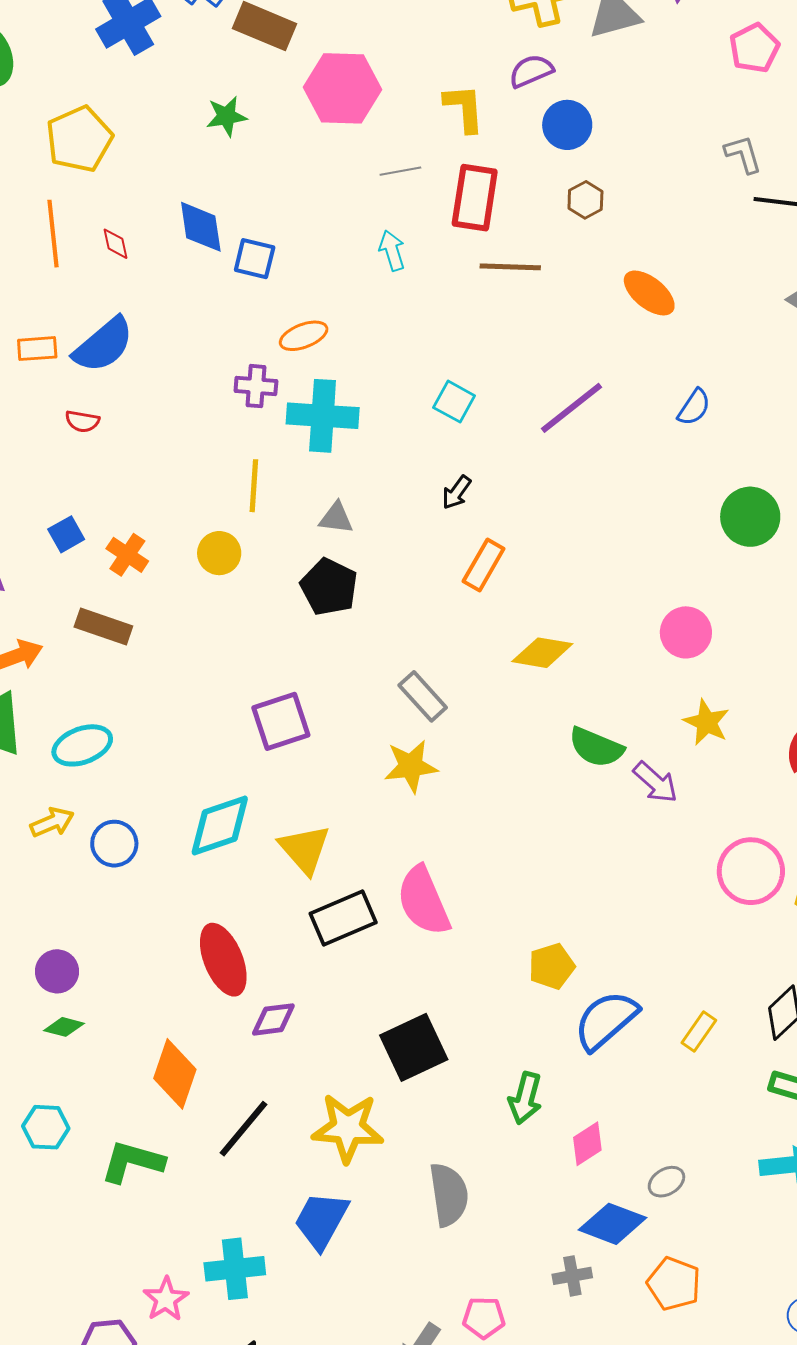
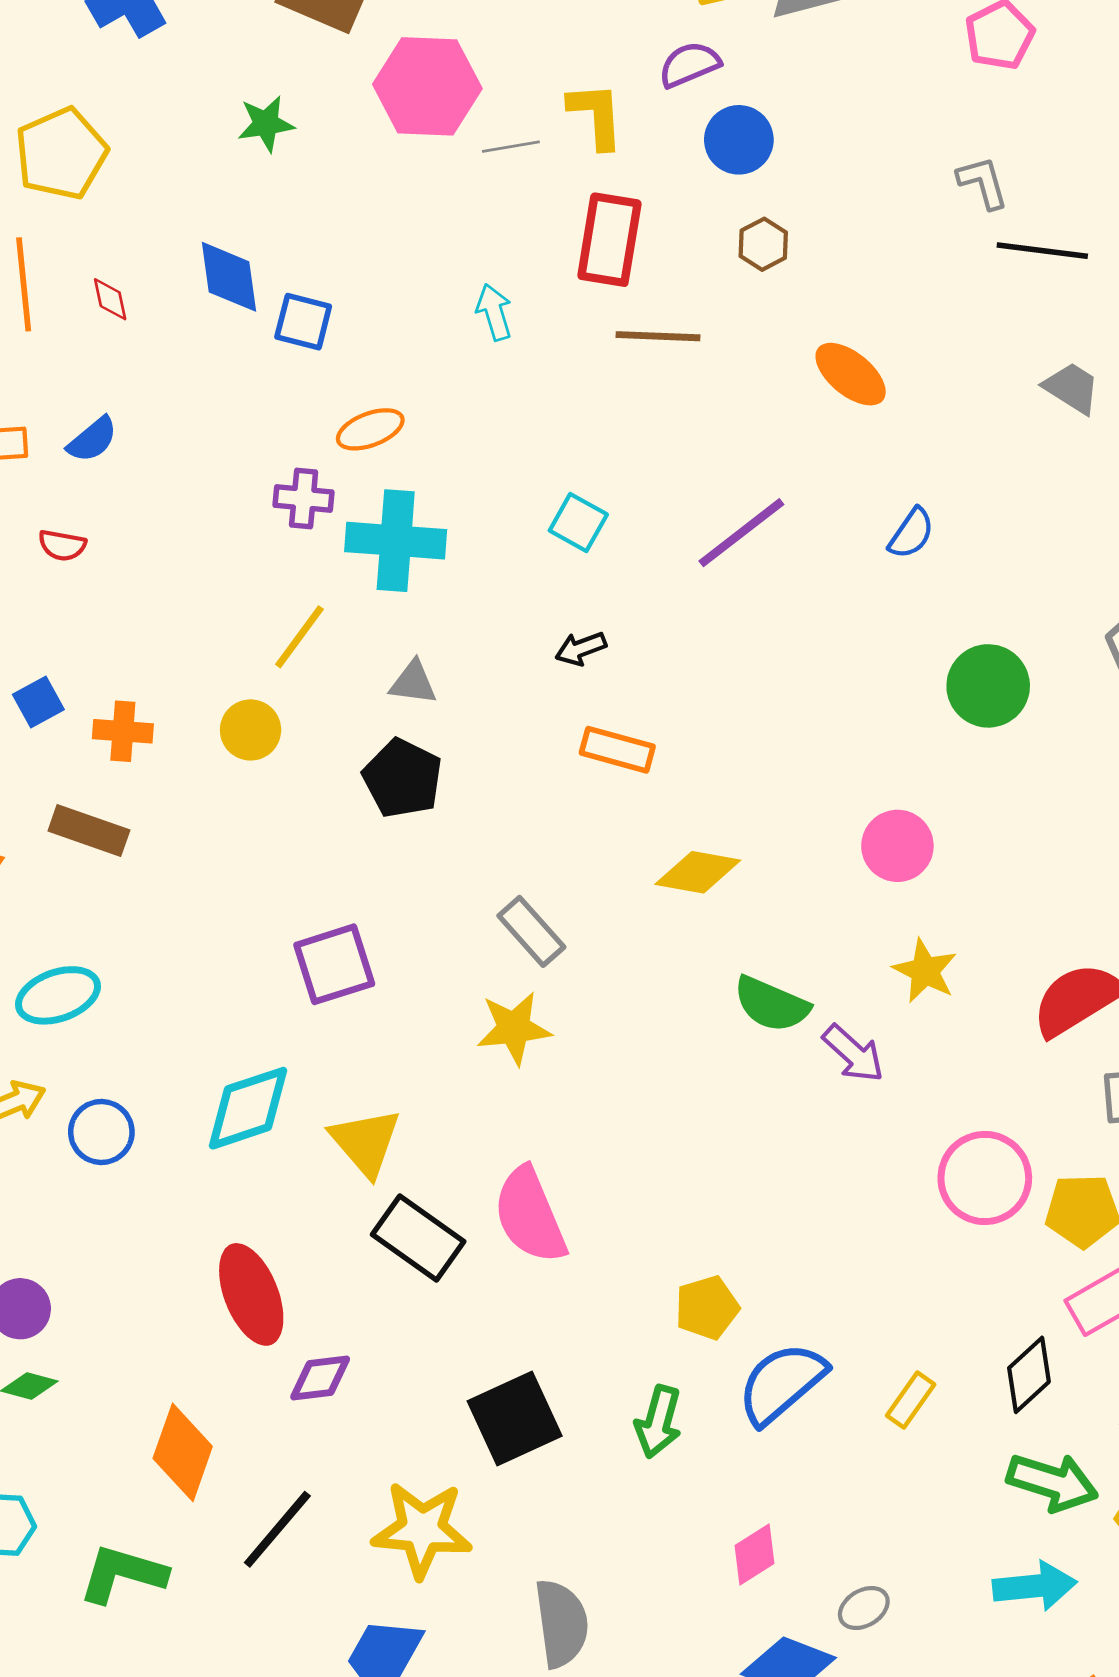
gray line: (400, 171) -> (511, 147), moved
blue semicircle: (103, 345) -> (92, 440), size x0.6
yellow line: (254, 486) -> (299, 637), turned 32
black arrow: (457, 492) -> (581, 649), turned 33
orange cross: (127, 555) -> (123, 731), turned -30
orange rectangle: (484, 565) -> (617, 750), turned 75
black rectangle: (343, 918) -> (418, 1238), turned 58
green arrow: (525, 1098) -> (658, 1422), moved

